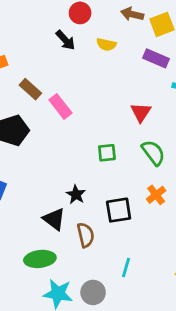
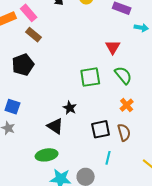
pink rectangle: (60, 106) -> (29, 13), moved
green square: (107, 153) -> (90, 77), size x1.5
black square: (119, 210) -> (101, 129), moved
brown semicircle: (86, 235) -> (124, 132), moved

